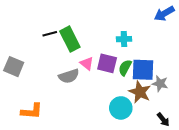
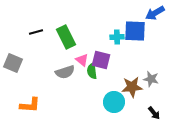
black line: (50, 34) -> (36, 32), moved
green semicircle: (125, 68) -> (92, 71), moved, turned -35
blue square: (143, 70) -> (135, 31), moved
brown star: (140, 92) -> (132, 87), turned -30

